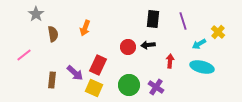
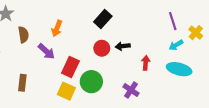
black rectangle: (153, 19) -> (103, 19), moved, turned 36
purple line: (183, 21) -> (173, 21), moved
purple arrow: (75, 73) -> (46, 51), moved
green circle: (129, 85) -> (91, 82), moved

